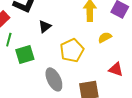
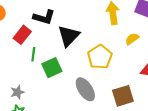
black triangle: (45, 26) -> (69, 36), size x1.6

